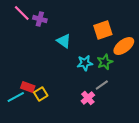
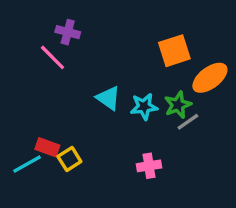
pink line: (22, 13) -> (52, 57), moved
cyan triangle: (64, 41) -> (108, 98), moved
gray line: (102, 85) -> (188, 122), moved
pink cross: (88, 98) -> (149, 166), turned 32

